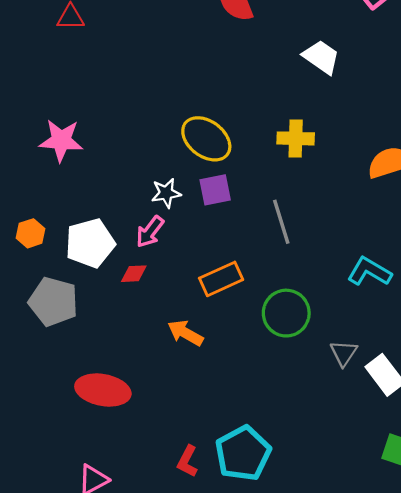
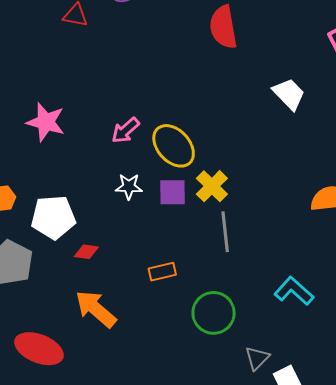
yellow cross: (296, 138) -> (212, 186), moved, turned 32
pink arrow: (150, 232) -> (125, 130), moved
orange rectangle: (221, 279) -> (162, 272), size x0.7
orange arrow: (185, 333) -> (96, 309), moved, size x1.4

